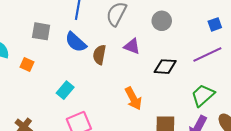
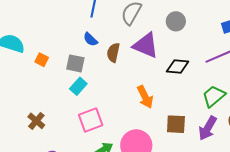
gray square: (41, 31) -> (75, 63), moved
blue semicircle: (76, 42) -> (90, 39), size x0.7
purple triangle: (132, 46) -> (146, 45), size x1.6

